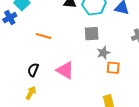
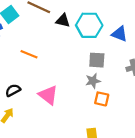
gray square: (92, 34) -> (97, 60), moved
black semicircle: (33, 70) -> (13, 90), turned 32

